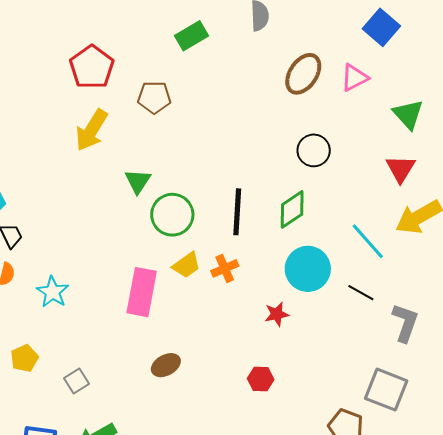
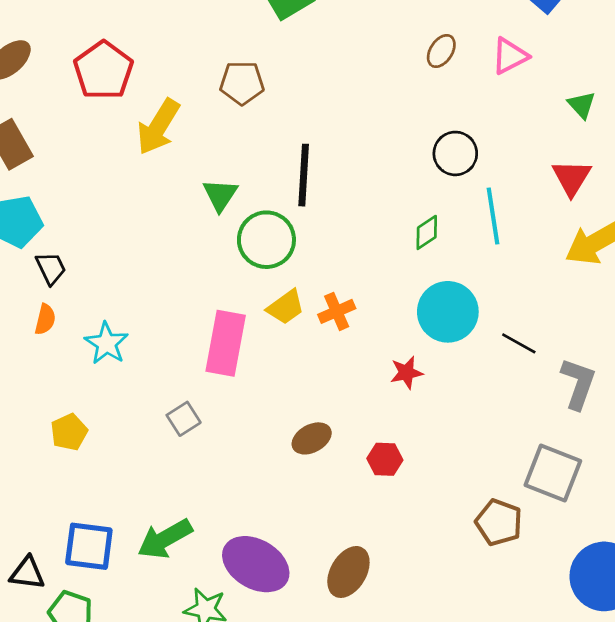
red pentagon: (92, 67) -> (103, 70), moved
brown ellipse: (303, 74) -> (441, 51), size x0.6
green triangle: (408, 114) -> (582, 105), size x0.7
green diamond: (292, 209) -> (427, 232), size x0.7
black line: (237, 212) -> (304, 175), moved
cyan line: (368, 241) -> (493, 216), moved, turned 33
brown ellipse: (166, 365) -> (312, 438), moved
gray square: (76, 381) -> (184, 419), moved

